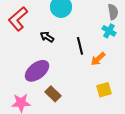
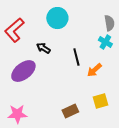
purple ellipse: (37, 71) -> (23, 71), moved
brown rectangle: (53, 94) -> (70, 111), moved, turned -70

